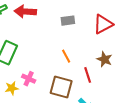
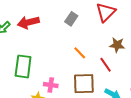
gray rectangle: (68, 21) -> (71, 19), turned -32

